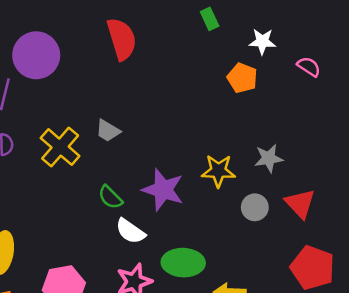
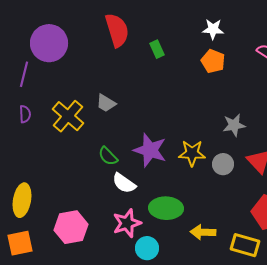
green rectangle: (210, 19) -> (157, 49), moved
white star: (262, 41) -> (213, 29), moved
yellow star: (218, 171) -> (192, 153), moved

